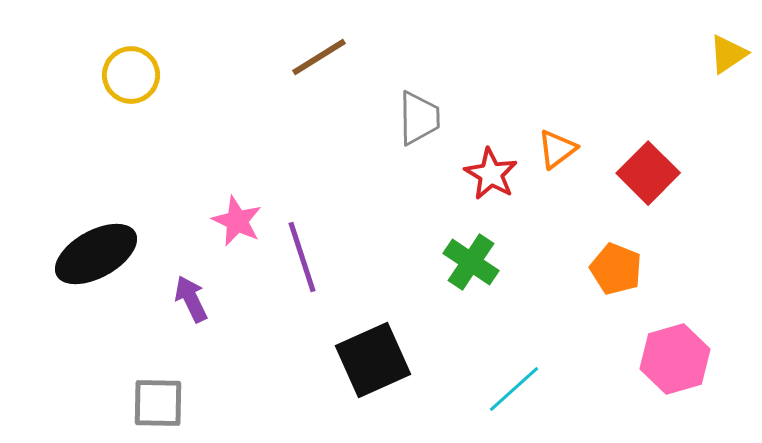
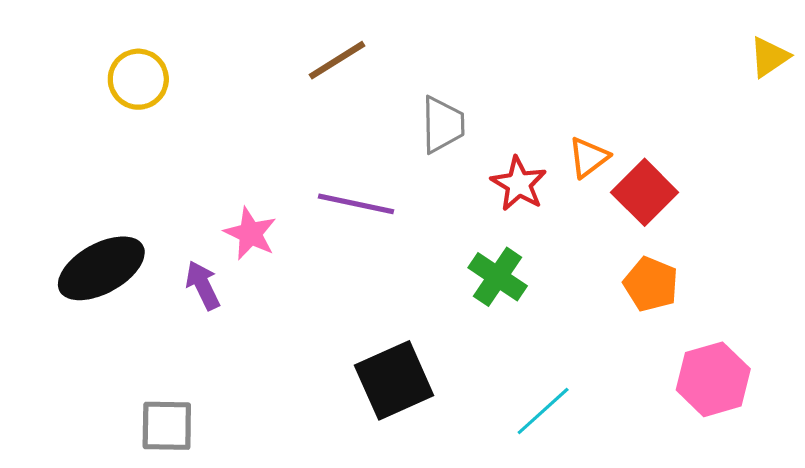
red square: (648, 173) -> (645, 192), moved
purple line: (302, 257) -> (356, 204), moved, turned -60
purple arrow: (191, 299) -> (203, 285), moved

